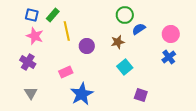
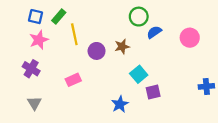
pink star: (35, 36) -> (39, 40), turned 30
brown star: (118, 42) -> (122, 47), moved
blue cross: (169, 57) -> (206, 86), moved, turned 32
blue star: (82, 94) -> (120, 104), moved, size x0.7
purple square: (141, 95) -> (153, 92), moved, turned -32

